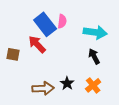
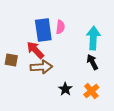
blue rectangle: (45, 24) -> (43, 30), turned 30
cyan arrow: (95, 32) -> (93, 38), turned -95
brown arrow: (43, 88) -> (41, 67), moved

